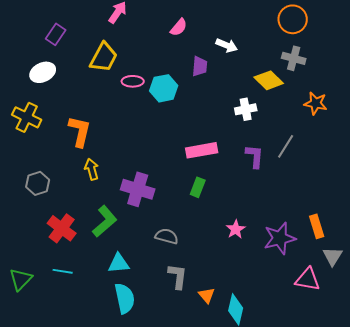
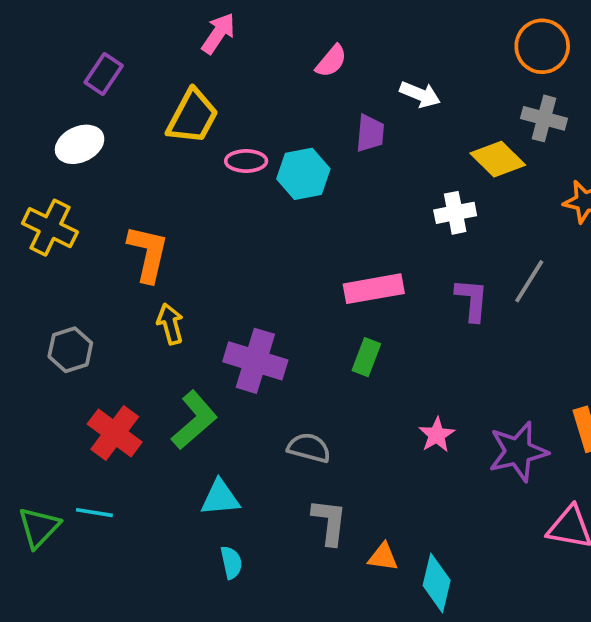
cyan line: (63, 271) -> (94, 513), moved
orange triangle: (207, 295) -> (383, 557), turned -42
cyan semicircle: (125, 298) -> (231, 563), size x0.6

